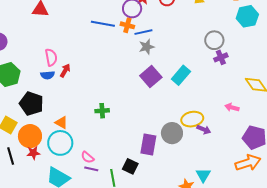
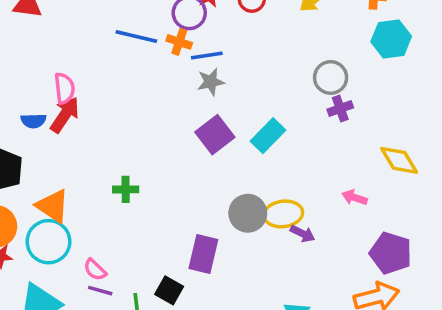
pink semicircle: (51, 57) -> (64, 88), moved
red arrow: (65, 71) -> (65, 115), size x1.5
orange triangle: (61, 123) -> (53, 206), size x1.5
gray circle: (172, 133) -> (248, 213), moved

